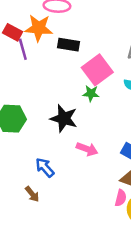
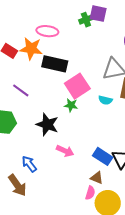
black rectangle: (68, 45) -> (55, 64), size x1.4
purple line: (23, 49) -> (21, 90), moved, turned -42
brown arrow: (32, 194) -> (17, 185), size x1.6

